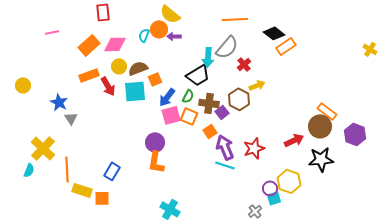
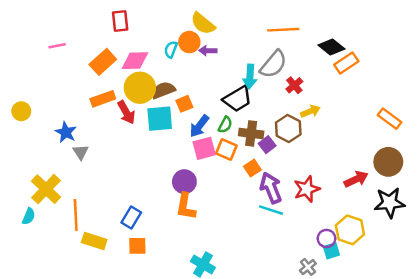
yellow circle: (119, 66) -> (140, 88), size x1.6
orange rectangle: (327, 111) -> (390, 119), moved
orange square: (102, 198) -> (137, 246), moved

